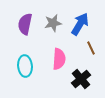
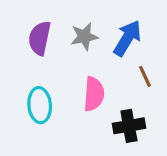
black cross: (81, 79) -> (129, 126), turned 30

